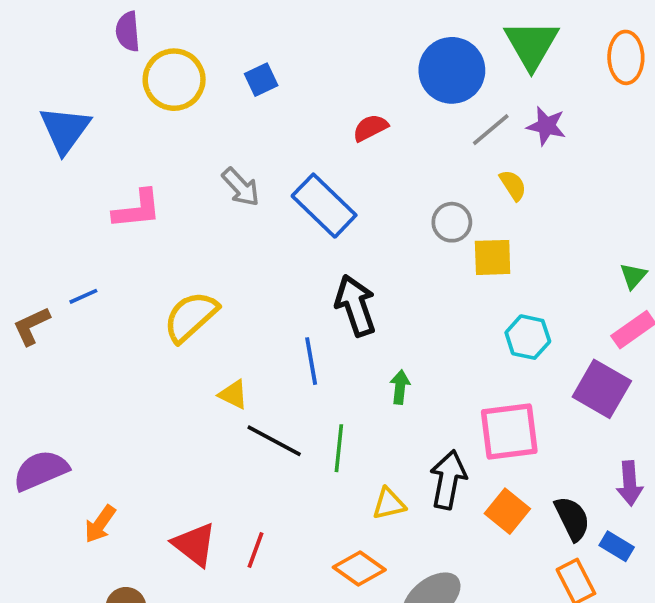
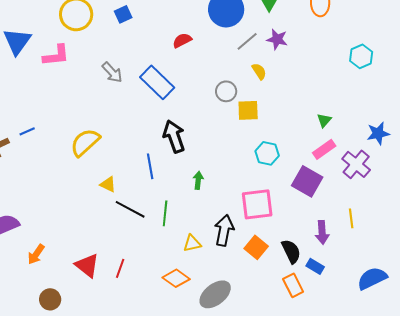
pink L-shape: (137, 209) -> (56, 55), moved

